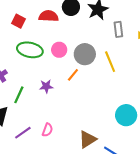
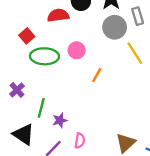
red square: (19, 21) -> (27, 36), moved, turned 32
gray circle: (85, 54) -> (115, 27), moved
purple star: (46, 86) -> (60, 120), moved

